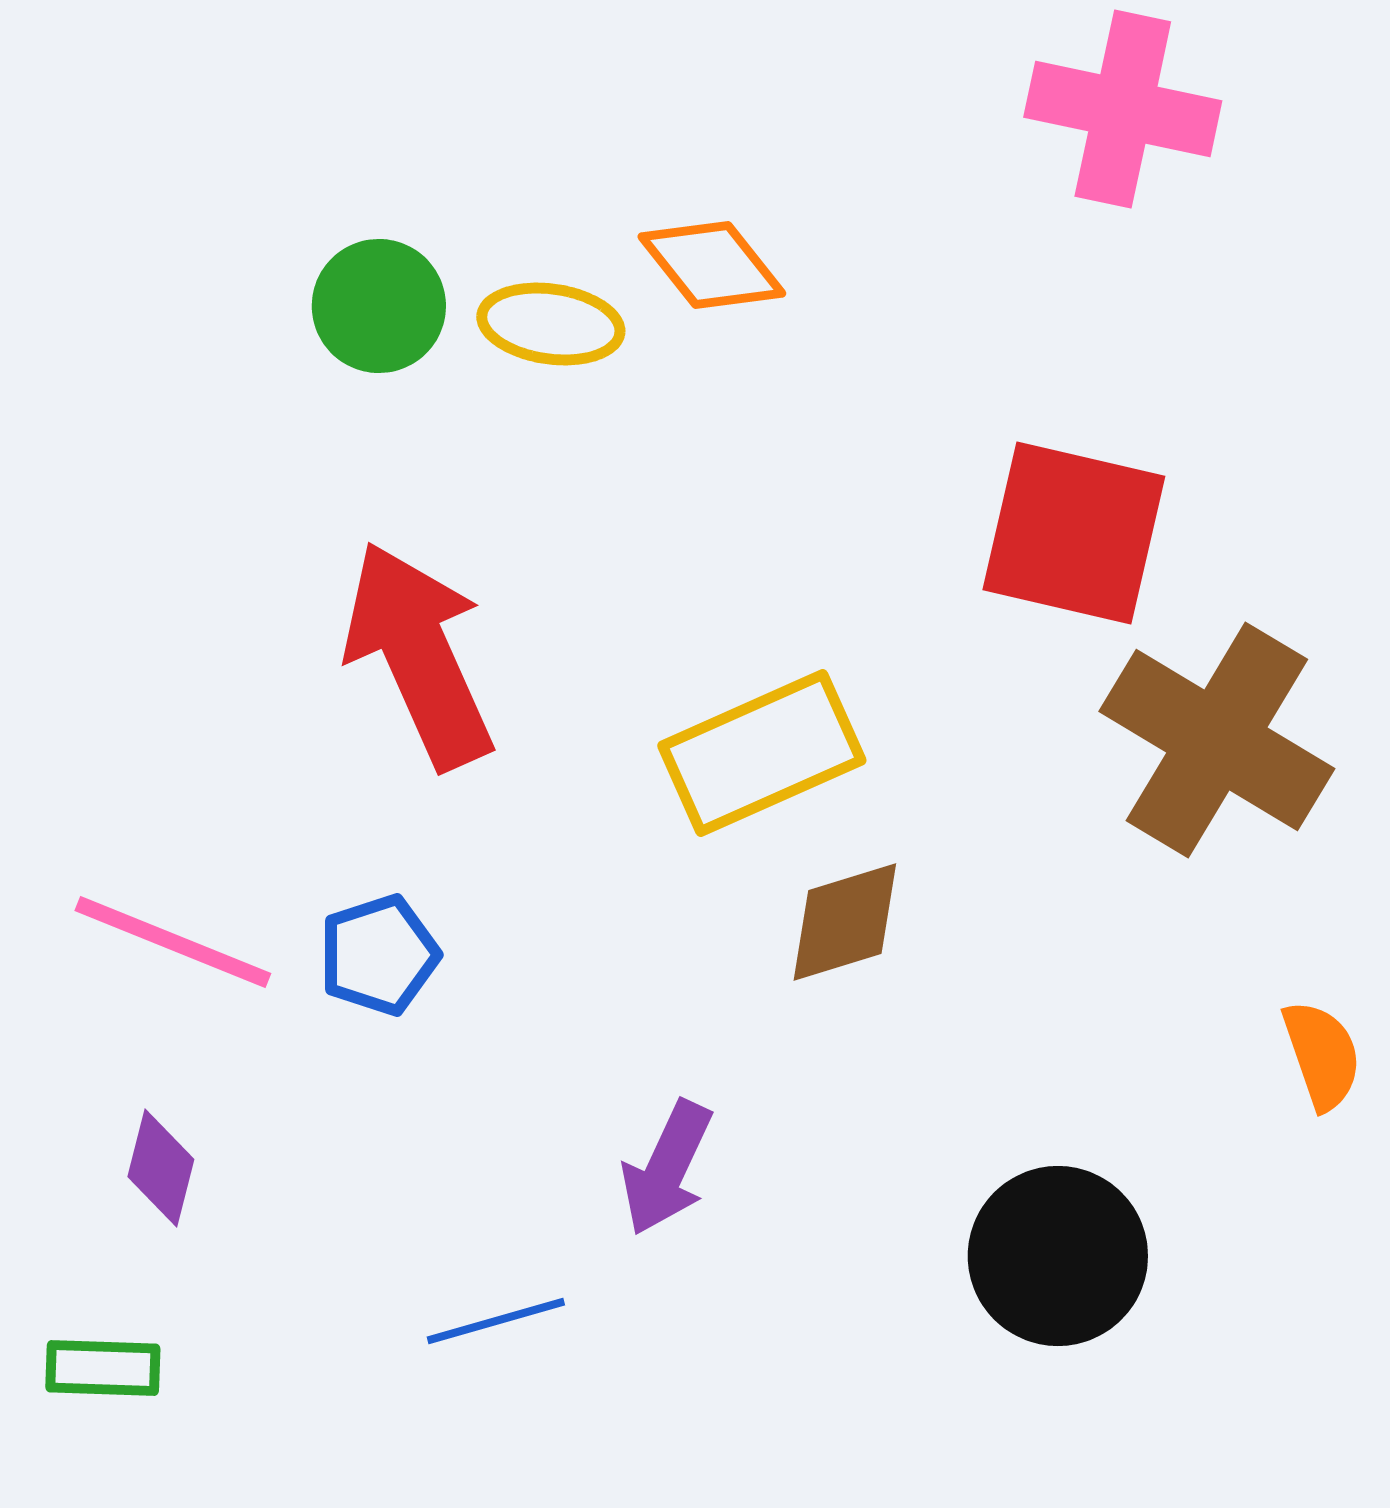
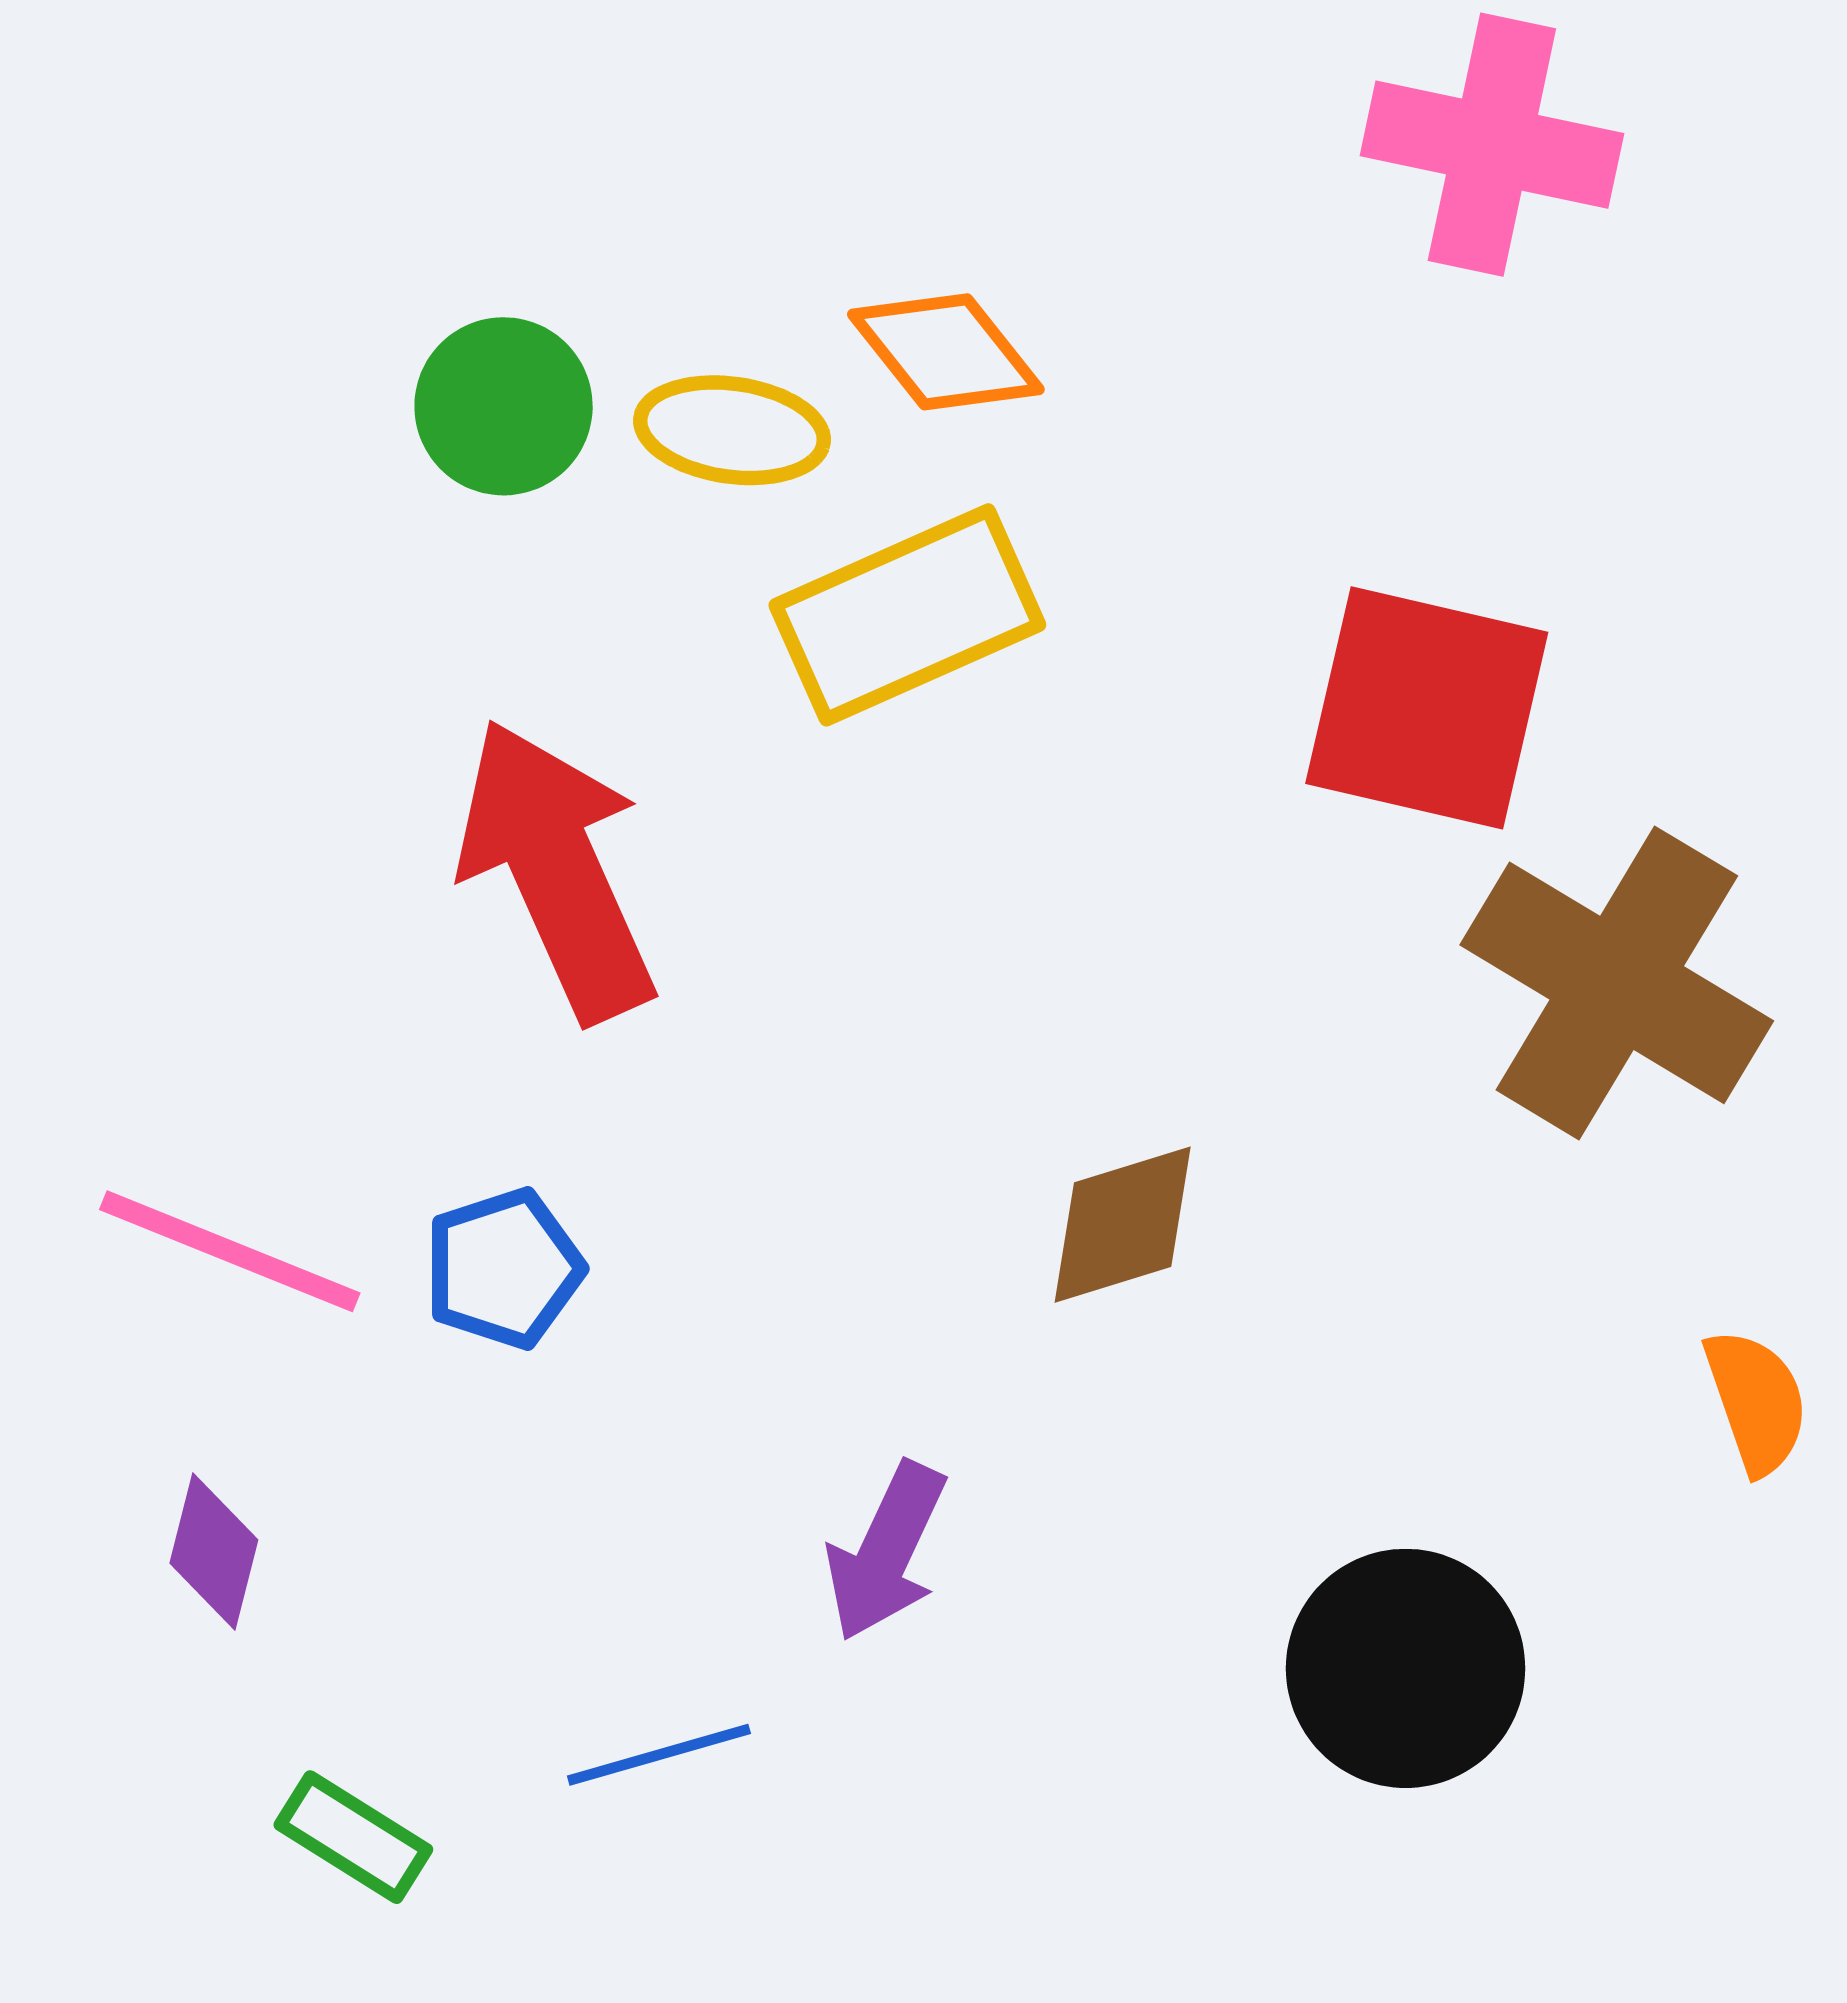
yellow rectangle: (762, 753) -> (907, 615), moved
green rectangle: (103, 1368) -> (353, 1837), moved, turned 30

